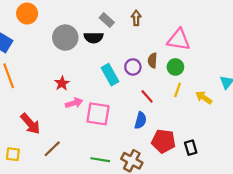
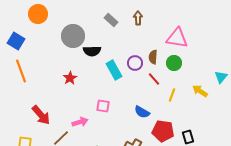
black semicircle: (94, 38) -> (92, 51), moved
yellow line: (178, 90) -> (172, 95), moved
red line: (147, 96) -> (154, 79), moved
pink arrow: (74, 103) -> (80, 122), moved
pink square: (98, 114) -> (103, 106), size x0.6
blue semicircle: (141, 120) -> (142, 112), turned 105

